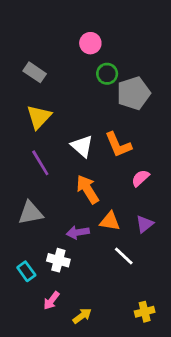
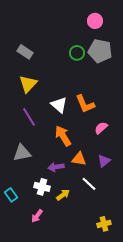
pink circle: (90, 43) -> (95, 21), moved
gray pentagon: (134, 93) -> (100, 51), moved, turned 30
cyan rectangle: (26, 271) -> (11, 195), moved
yellow arrow: (82, 316) -> (63, 195), moved

